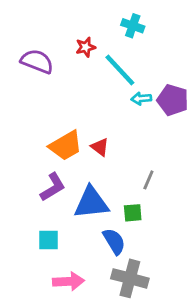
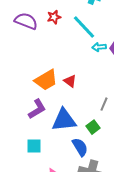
red star: (86, 47) -> (54, 17), moved
green square: (133, 213) -> (93, 127), turned -32

